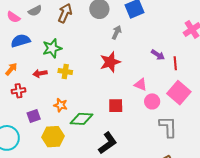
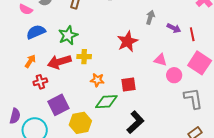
gray arrow: (117, 32) -> (150, 17), moved
red arrow: (40, 73) -> (59, 62), size x1.6
orange star: (61, 105) -> (97, 80), moved
red square: (116, 106) -> (129, 84), moved
purple square: (34, 116) -> (58, 105), size x1.5

